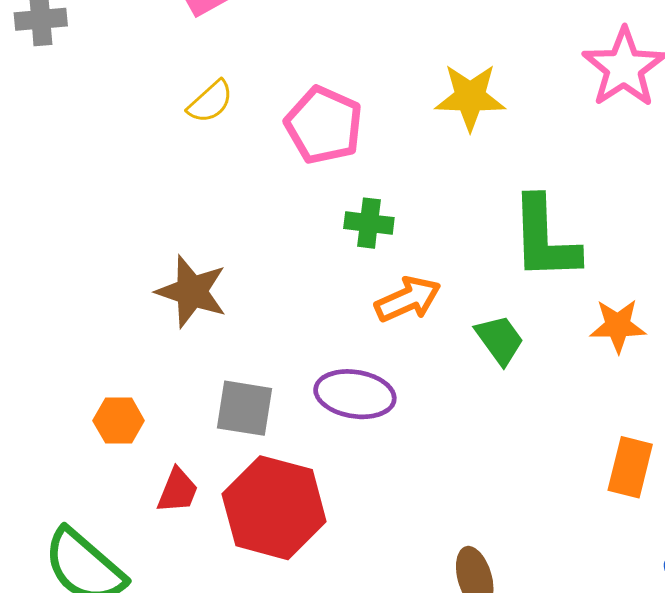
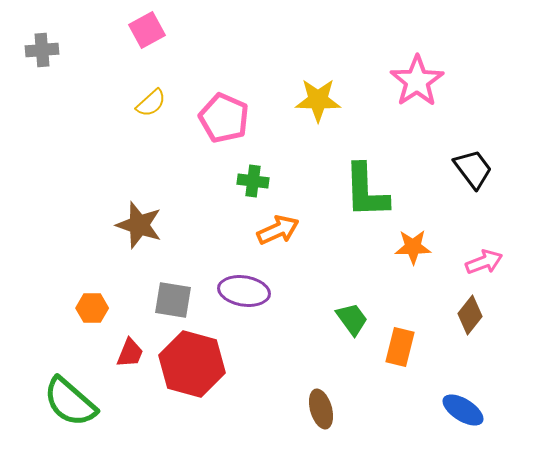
green trapezoid: (500, 340) -> (352, 319), moved
orange rectangle: (630, 467) -> (400, 347), moved

